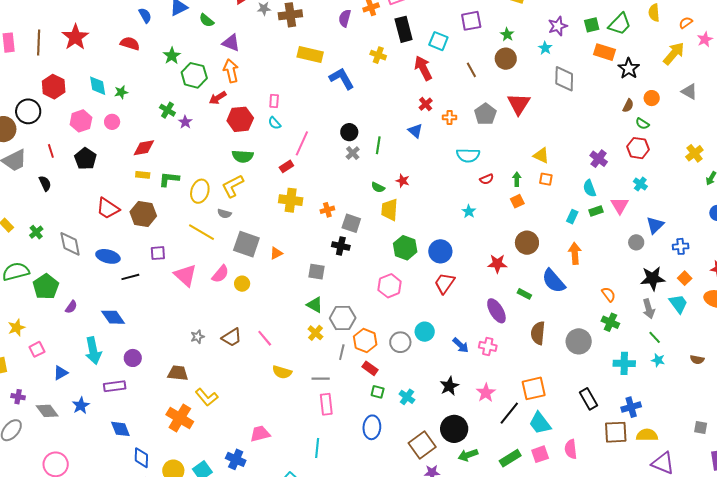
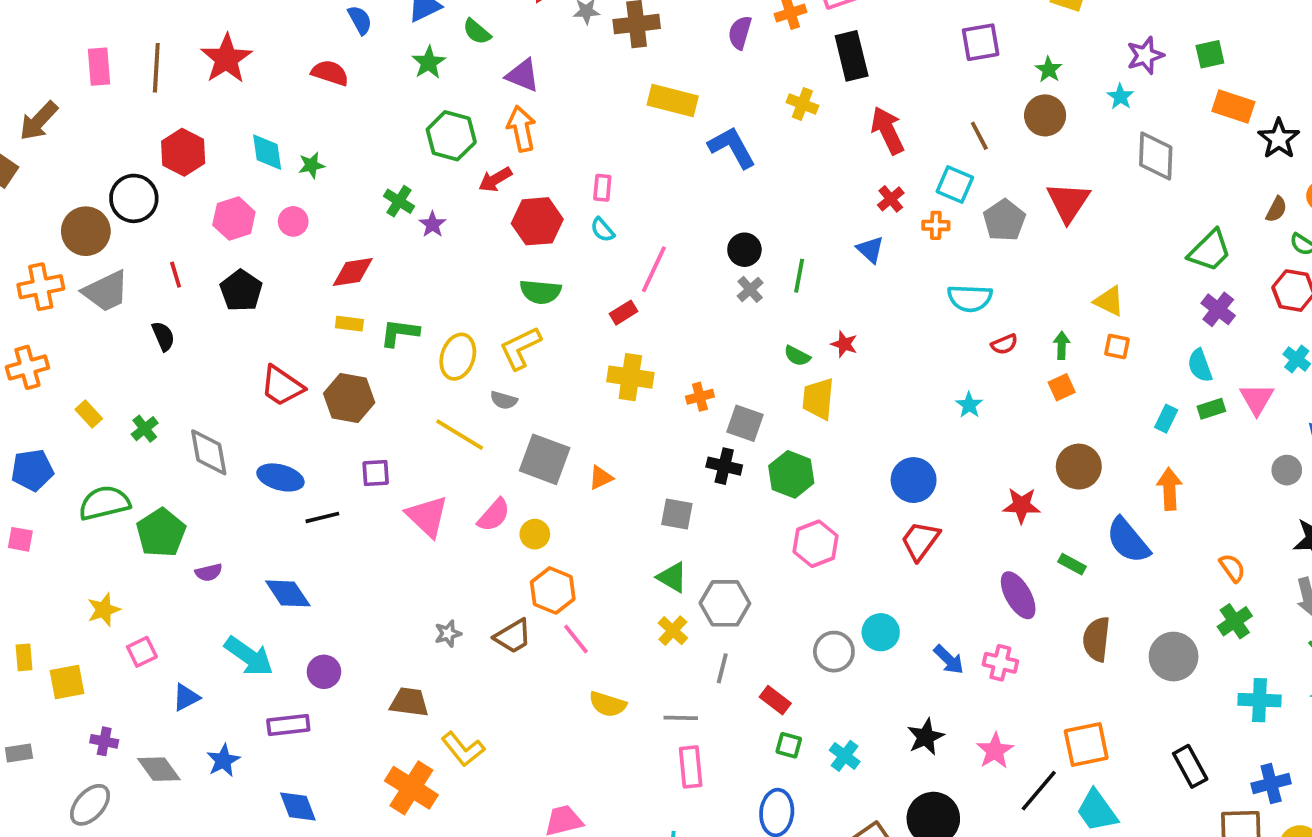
green trapezoid: (620, 24) -> (1210, 251), moved
cyan square: (438, 41) -> (955, 184), moved
green star: (172, 56) -> (429, 63), moved
green hexagon: (405, 248) -> (791, 474), moved
purple semicircle: (71, 307) -> (209, 572), turned 40
green cross: (610, 322) -> (1235, 621), turned 30
orange hexagon: (365, 341) -> (553, 590), moved
cyan arrow: (93, 351) -> (249, 656), turned -44

